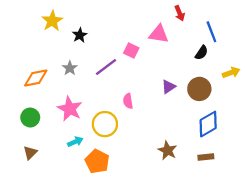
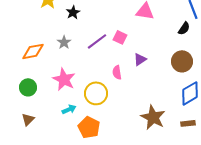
pink square: (131, 51) -> (120, 37), moved
purple triangle: (169, 87) -> (140, 59), moved
brown star: (167, 150) -> (153, 117), size x1.4

